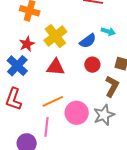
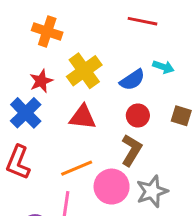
brown L-shape: (112, 86) -> (131, 150), moved

